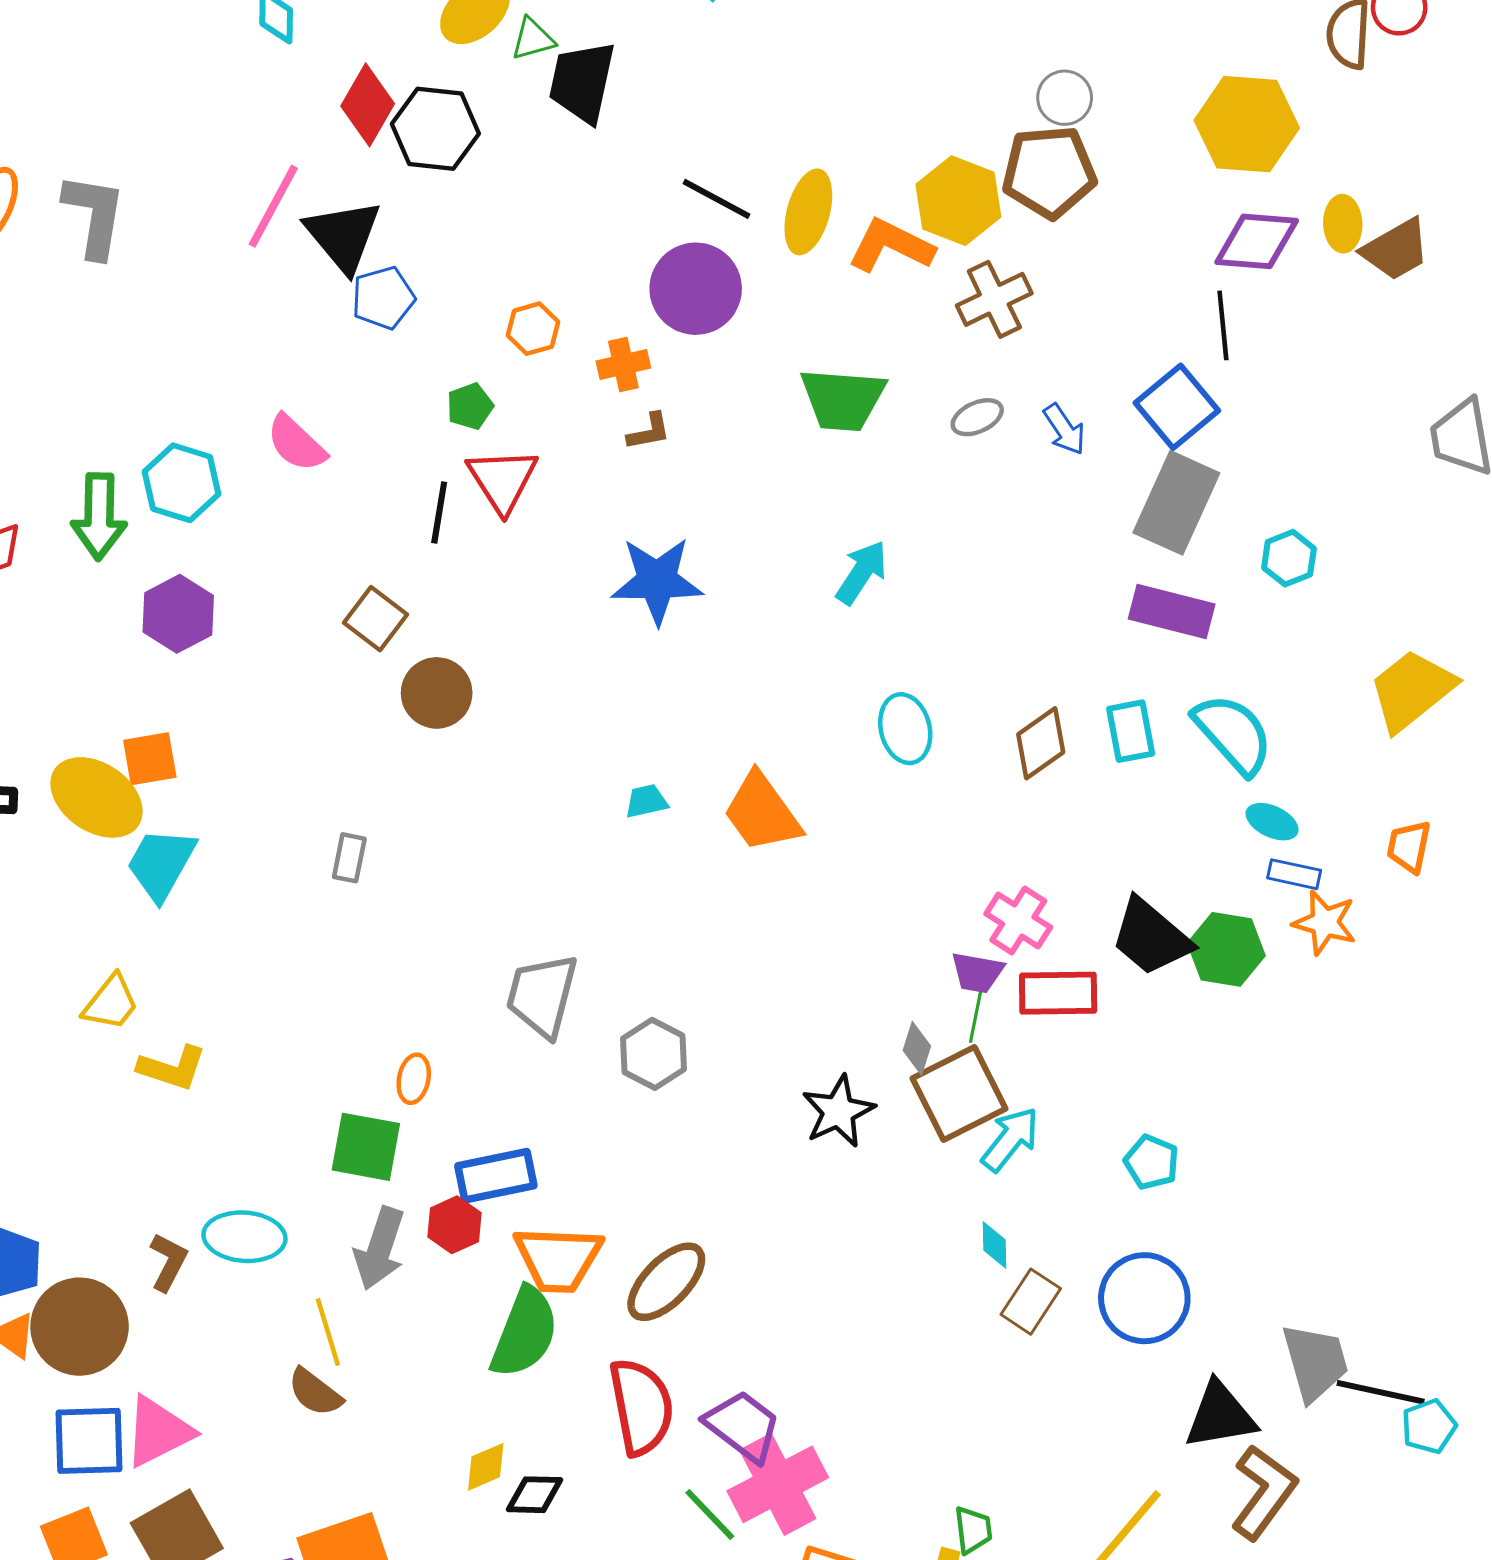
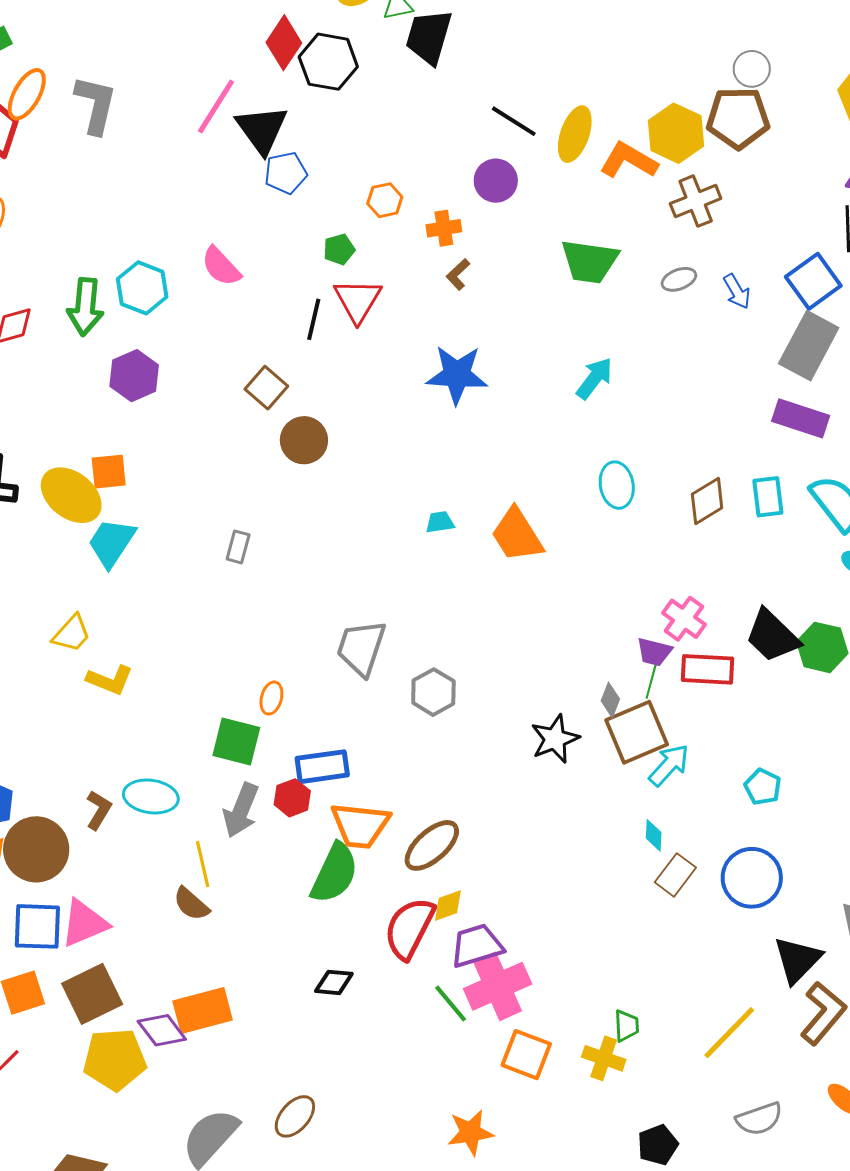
purple circle: (696, 289) -> (496, 181), size x0.7
brown L-shape: (649, 432) -> (458, 274), turned 144
red semicircle: (641, 1407) -> (409, 928), turned -146
black triangle: (1220, 1415) -> (797, 960), turned -40
purple trapezoid: (743, 1426) -> (477, 946), turned -58
yellow diamond: (486, 1467) -> (448, 906), moved

